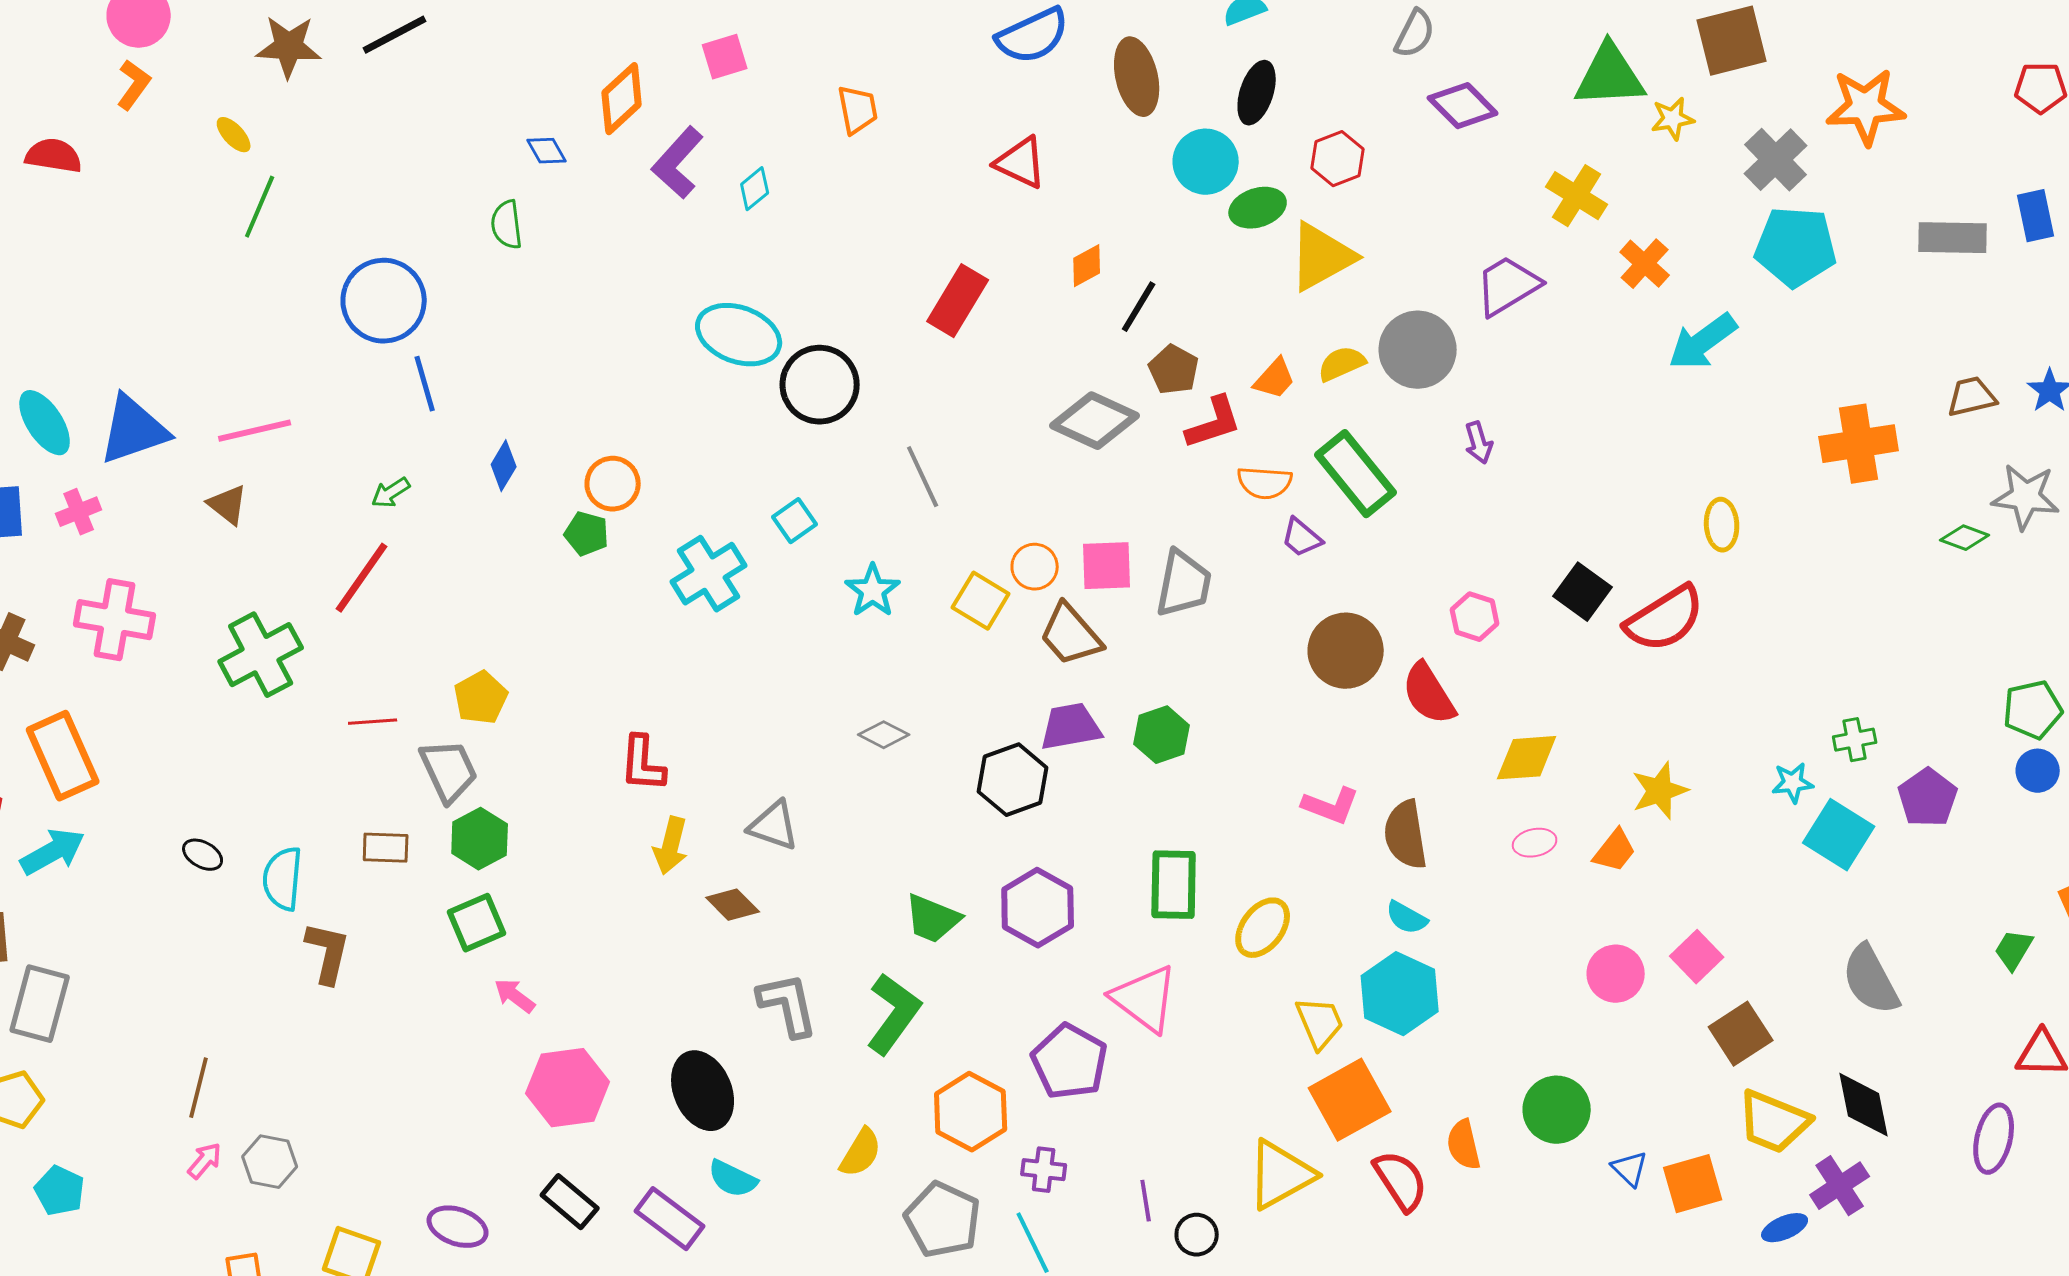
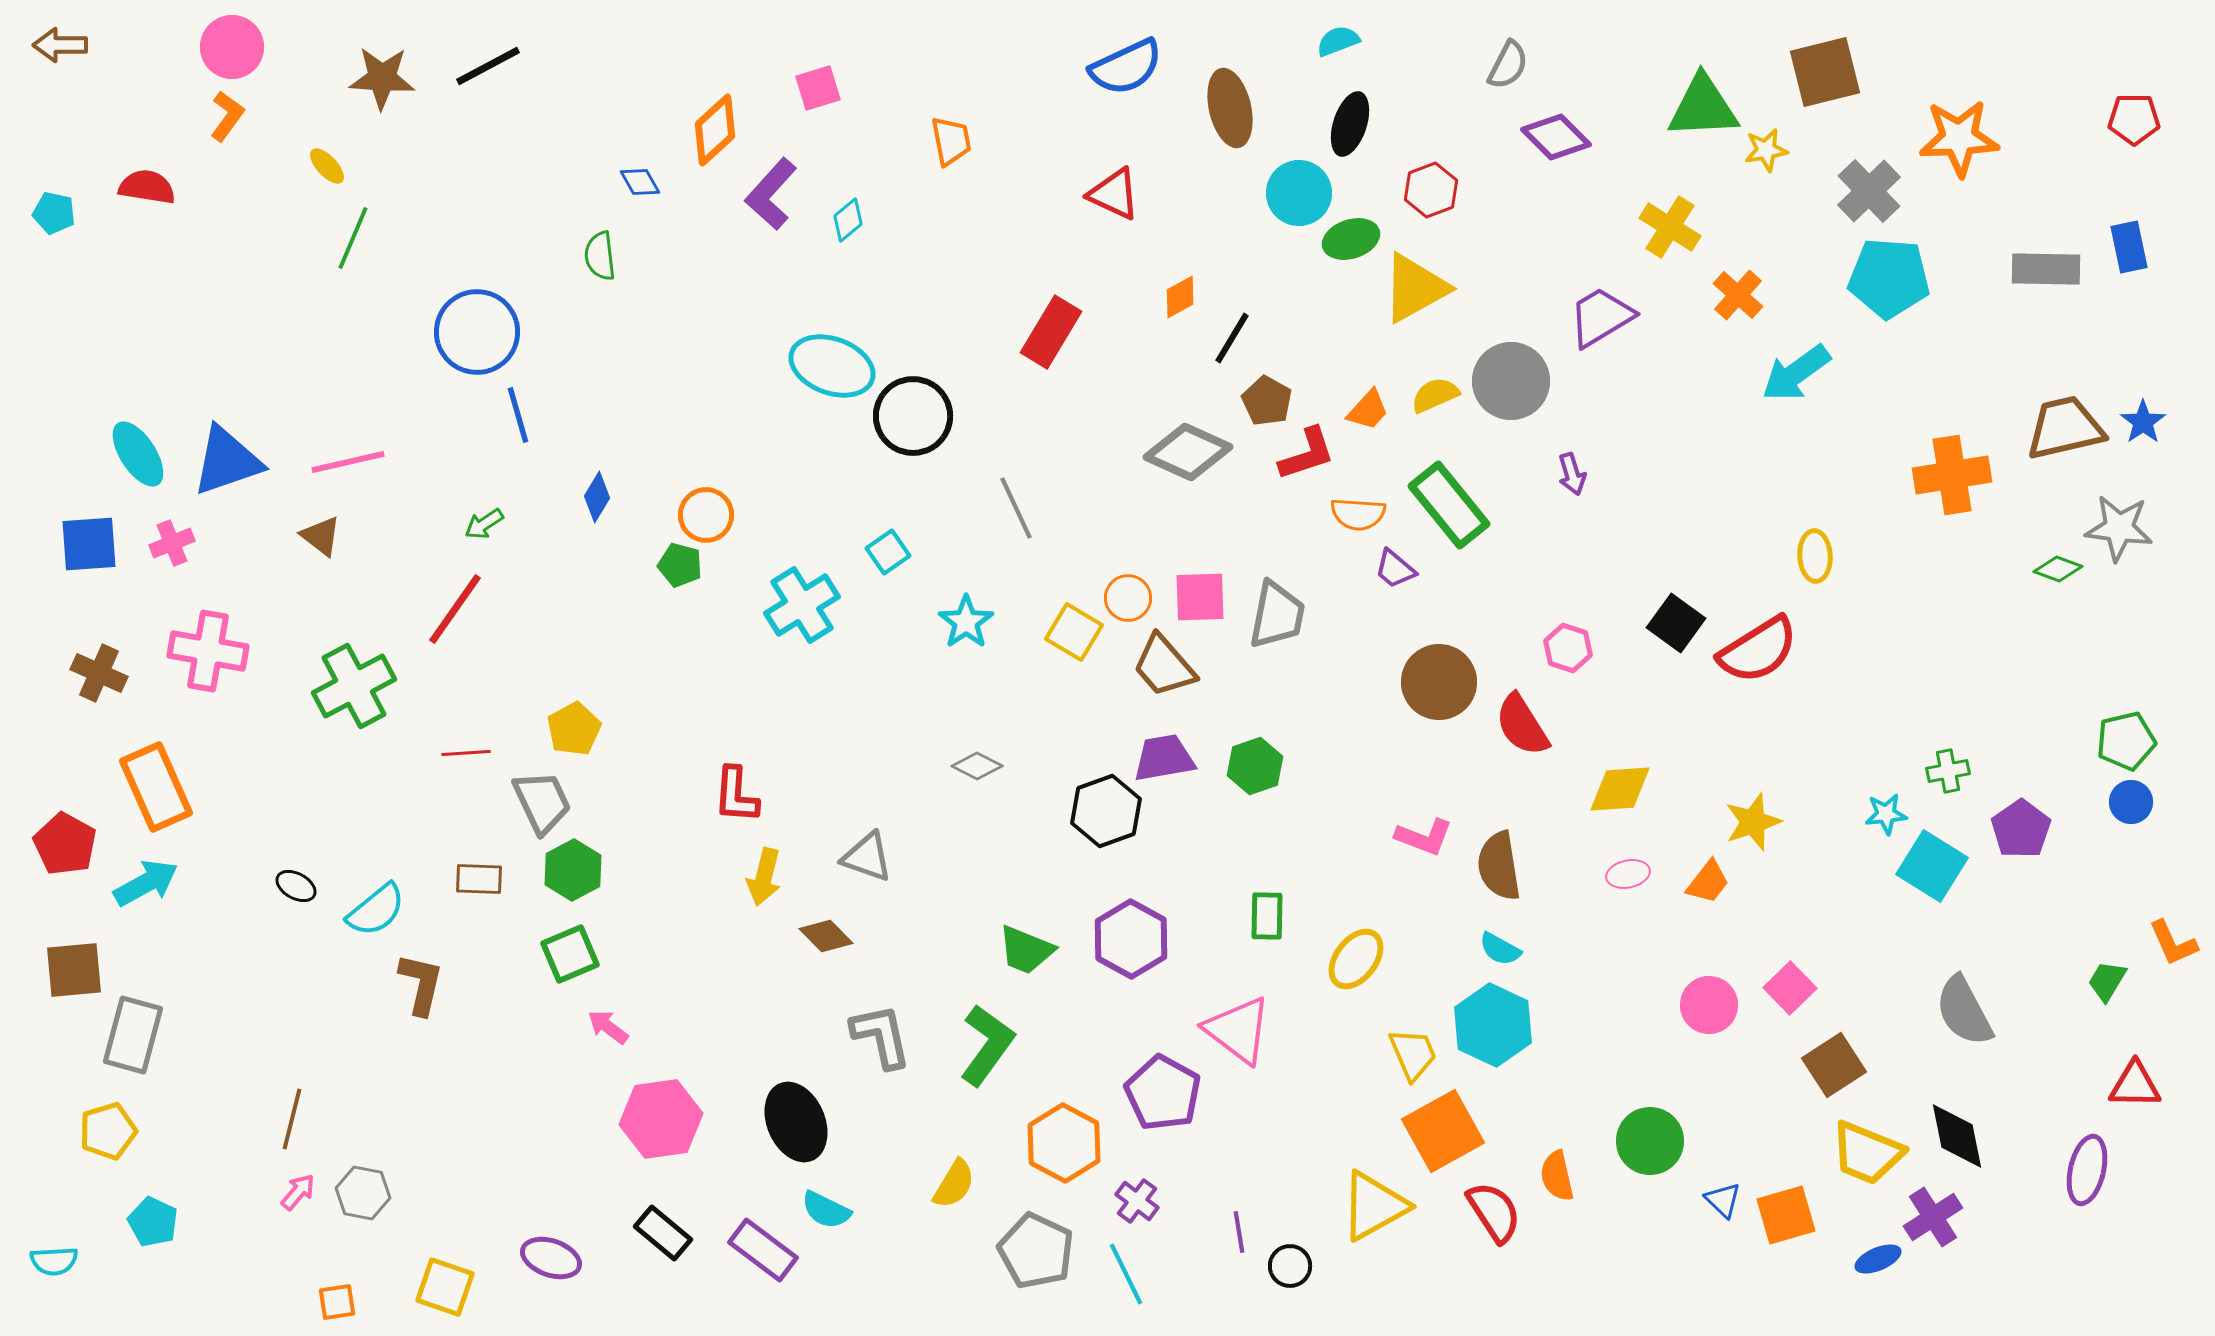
brown trapezoid: (1972, 397) -> (2065, 428), size x1.6
cyan semicircle: (283, 879) -> (376, 910), turned -134
green rectangle: (1174, 885) -> (1267, 916), size x0.7
purple cross: (1044, 1170) -> (1137, 1201), turned 30

